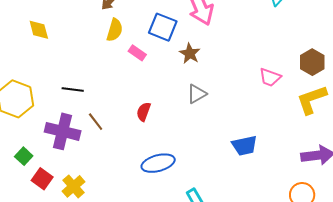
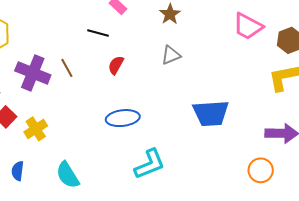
pink trapezoid: (270, 77) -> (248, 26), moved, size x1.4
black line: (73, 90) -> (98, 33), moved
blue trapezoid: (244, 146) -> (211, 113), size x1.4

